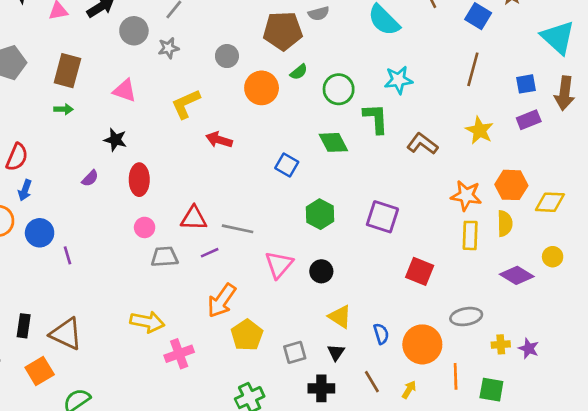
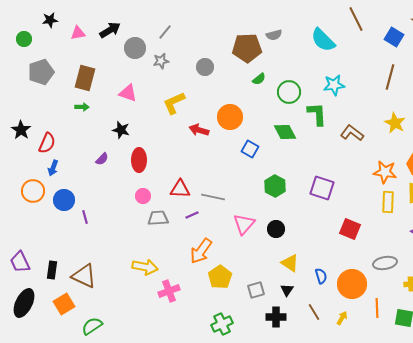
orange circle: (262, 88) -> (230, 117), moved

